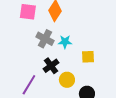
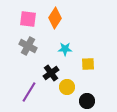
gray cross: (45, 39) -> (28, 46), moved

